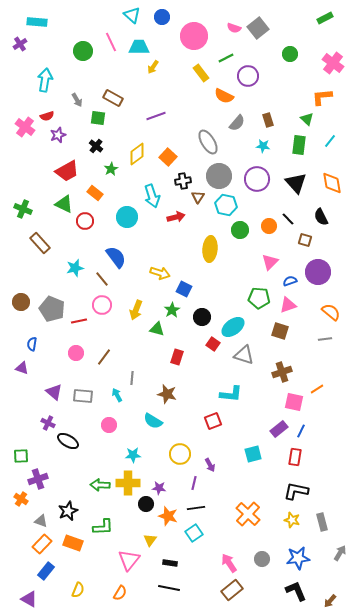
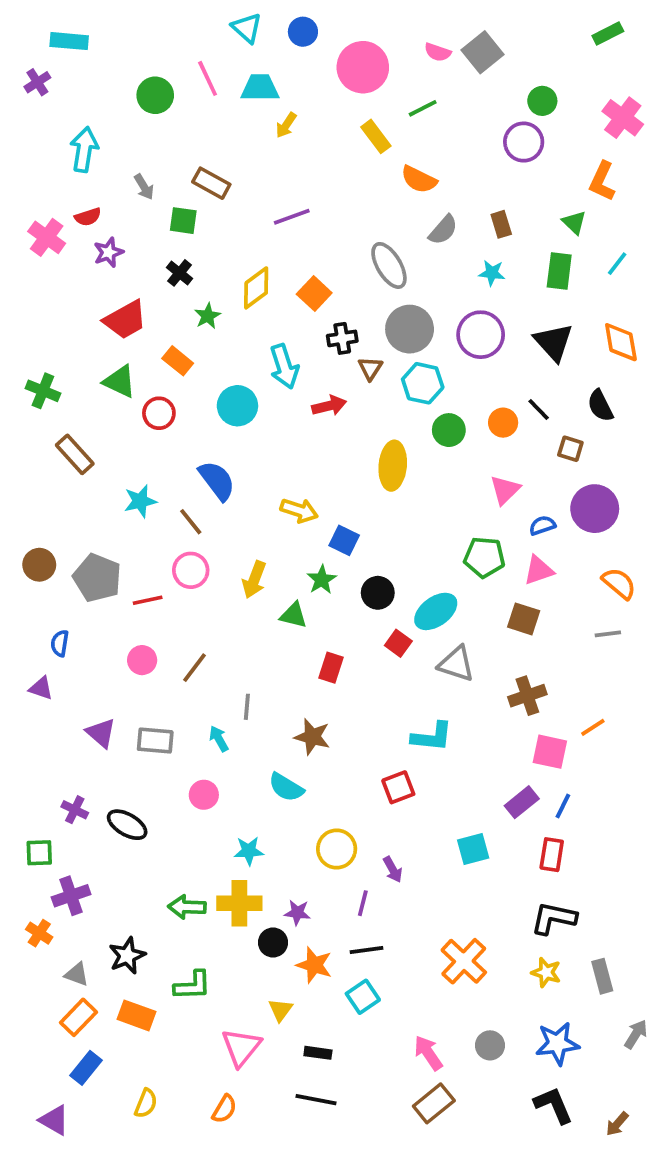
purple circle: (248, 76) -> (524, 142), moved
orange L-shape: (322, 97) -> (602, 181), turned -60
purple cross: (48, 423) -> (75, 810), moved

